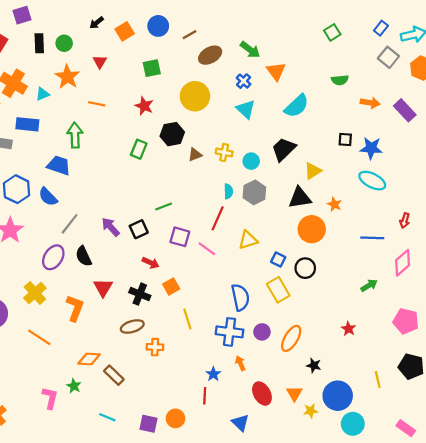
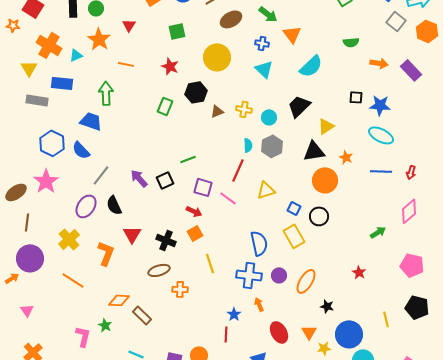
blue cross: (244, 81) -> (262, 43), turned -32
blue line: (372, 238) -> (381, 171), moved
red arrow: (151, 263) -> (194, 211), moved

